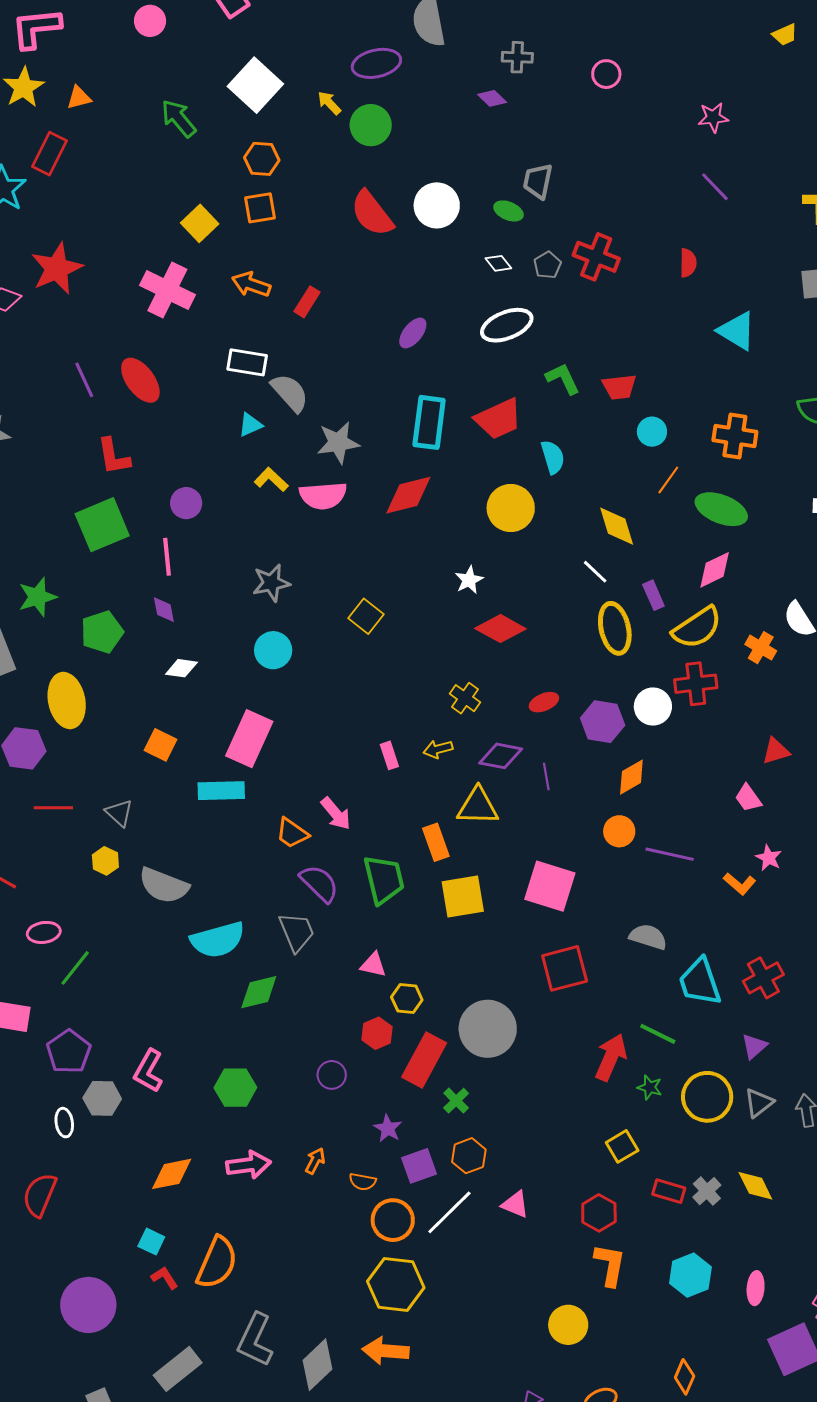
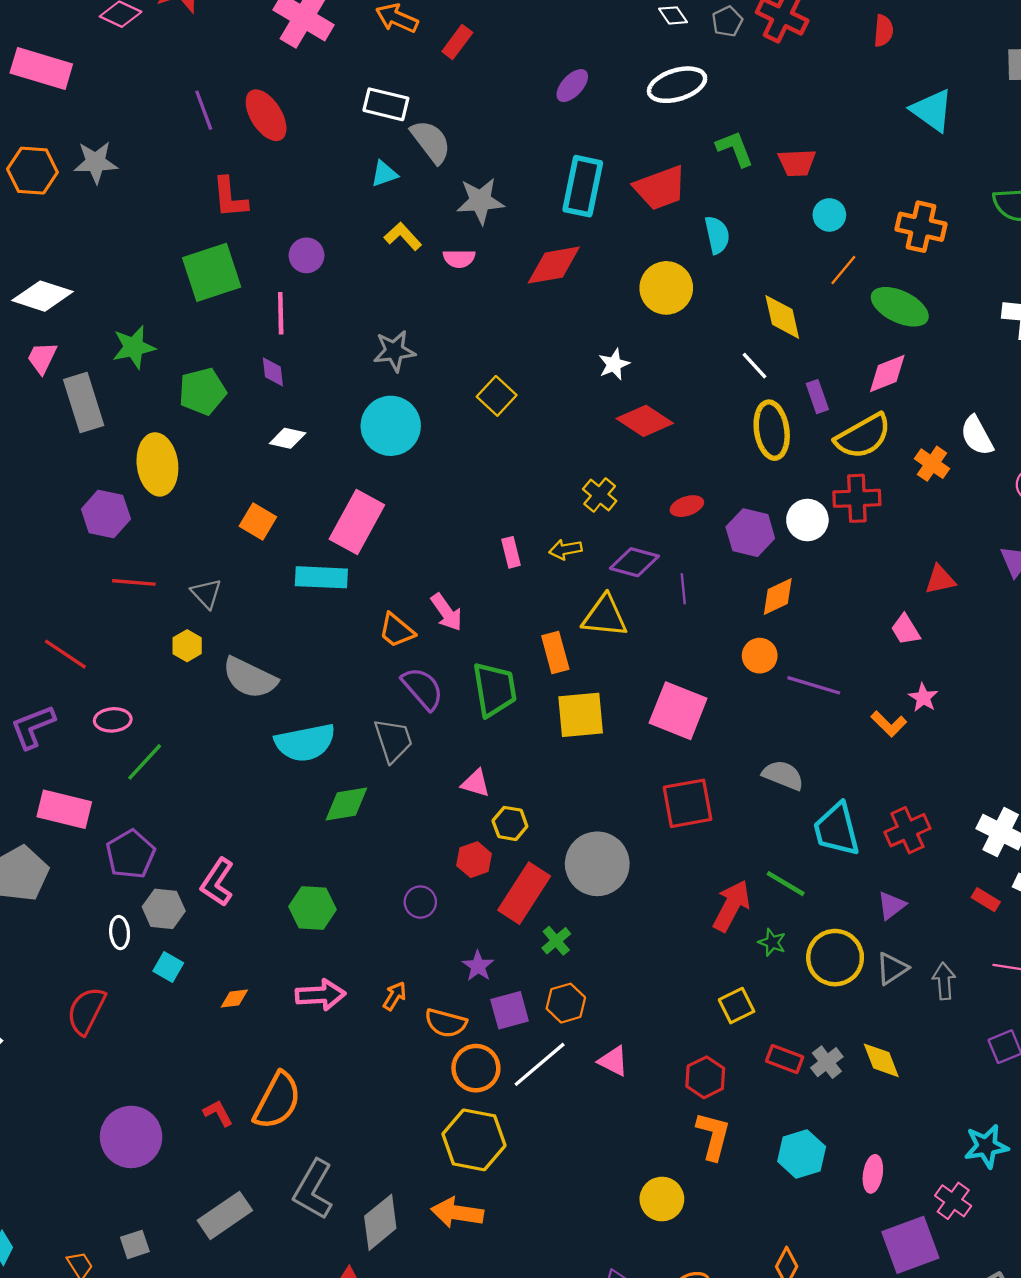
pink semicircle: (323, 496) -> (459, 258), size x0.6
cyan circle: (273, 650) -> (391, 426), size x1.4
orange diamond: (172, 1174) -> (234, 999), size x0.6
orange semicircle: (363, 1182) -> (446, 1023), size x1.4
cyan square: (151, 1242) -> (168, 967), moved

